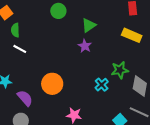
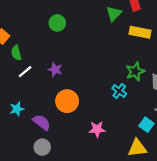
green triangle: (89, 25) -> (114, 14), moved
purple star: (85, 46) -> (55, 70), moved
white line: (20, 49) -> (25, 72), turned -56

